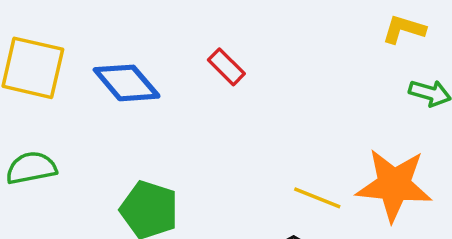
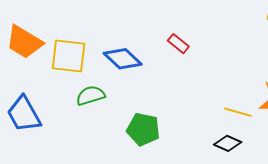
green semicircle: (31, 168) -> (90, 96), moved

